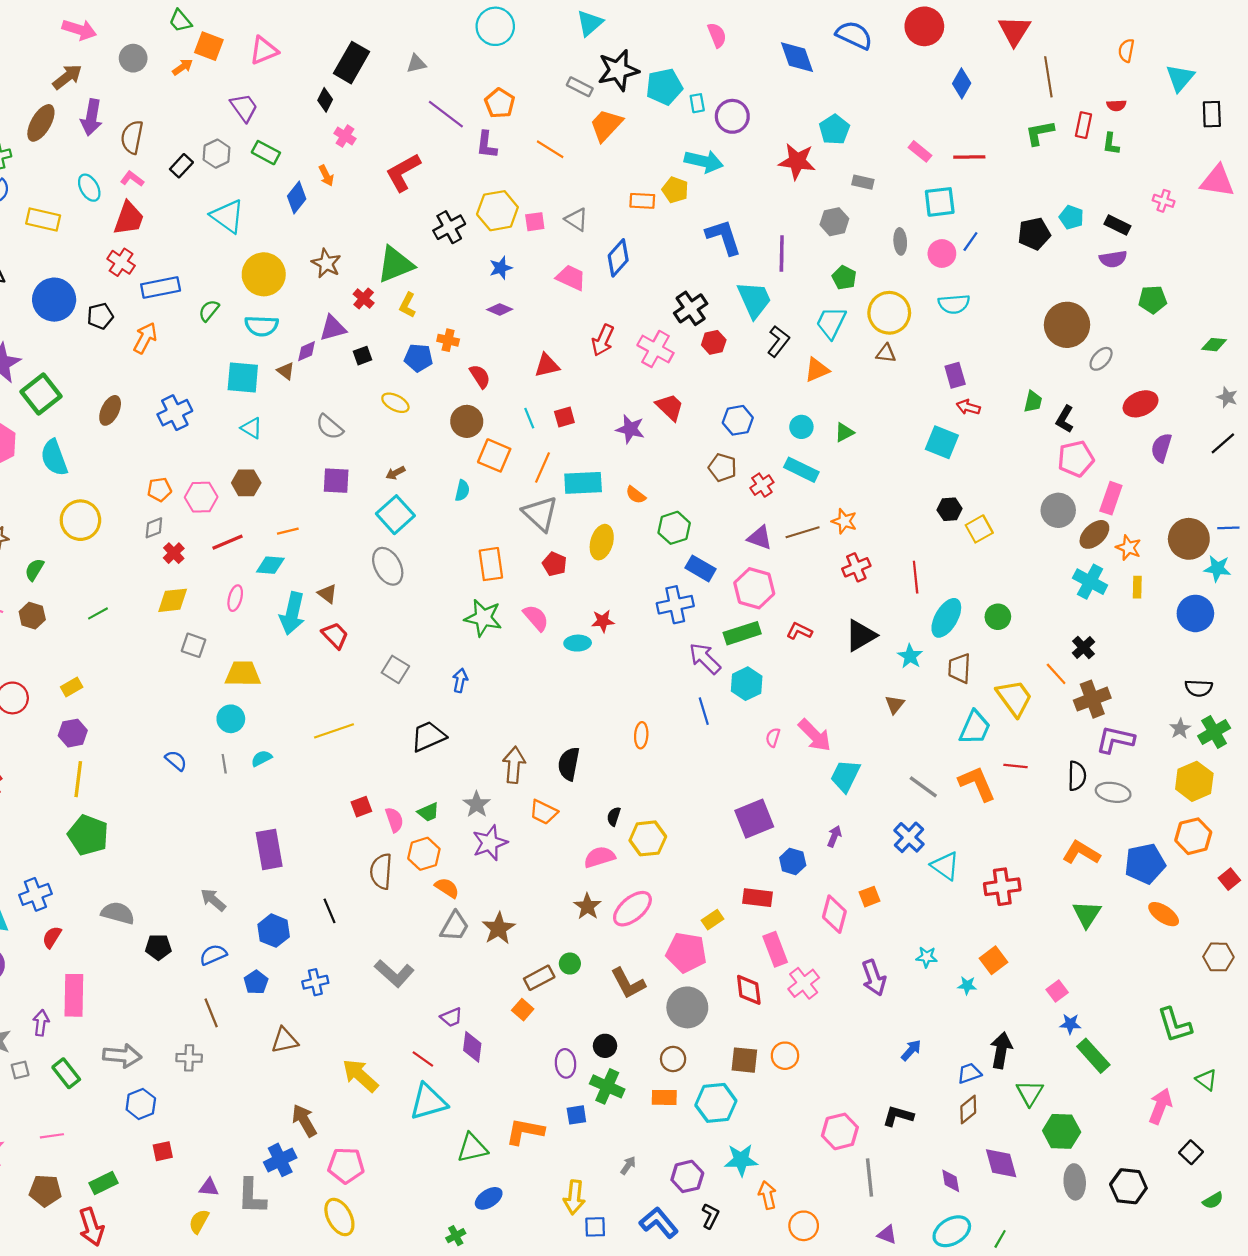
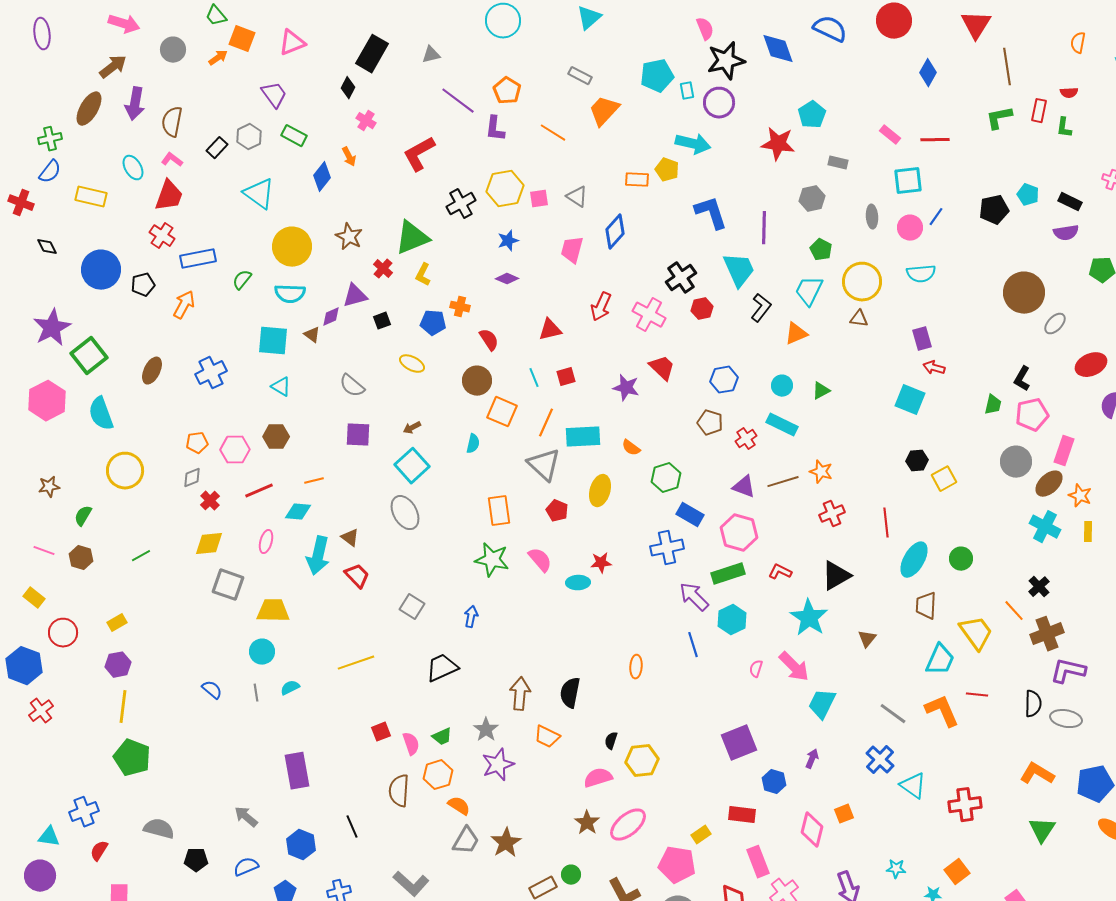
black star: (618, 70) -> (726, 61), moved
pink trapezoid: (571, 278) -> (572, 250), turned -100
green trapezoid: (1033, 402) -> (993, 405), moved
gray square: (193, 645) -> (228, 585), size x1.4
cyan star: (910, 656) -> (809, 618), moved, size x1.6

